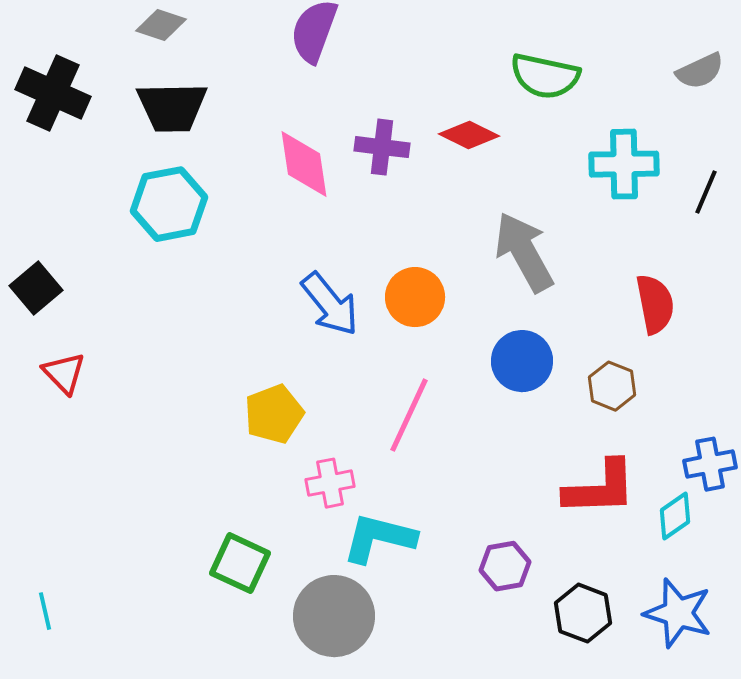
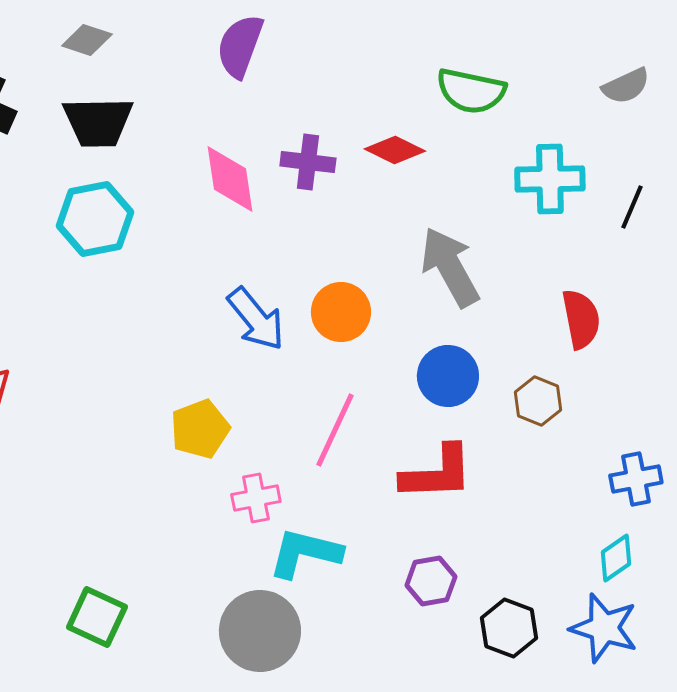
red L-shape: (600, 488) -> (437, 473), moved
cyan diamond: (675, 516) -> (616, 558), moved
green square: (240, 563) -> (97, 617), moved

